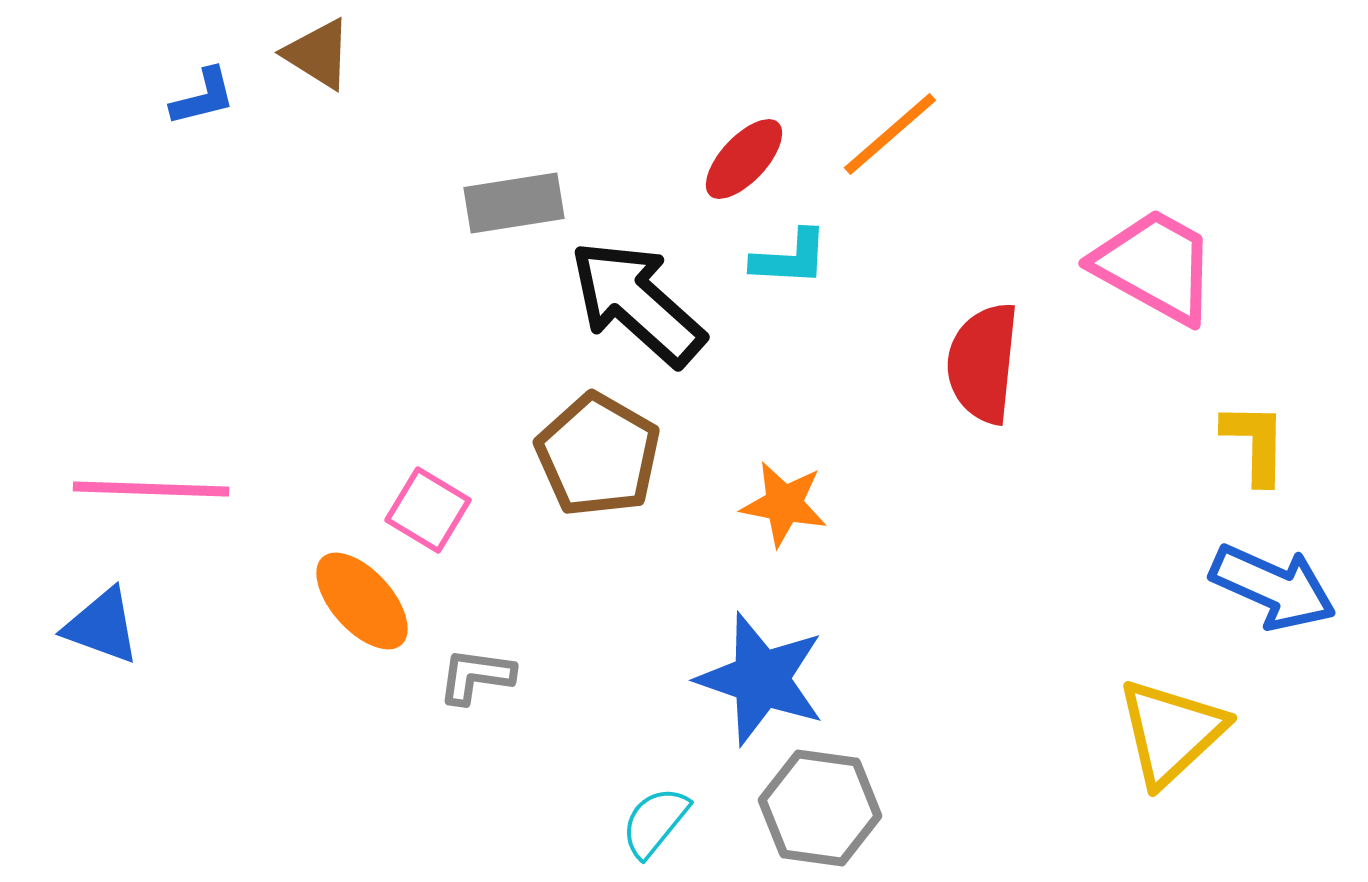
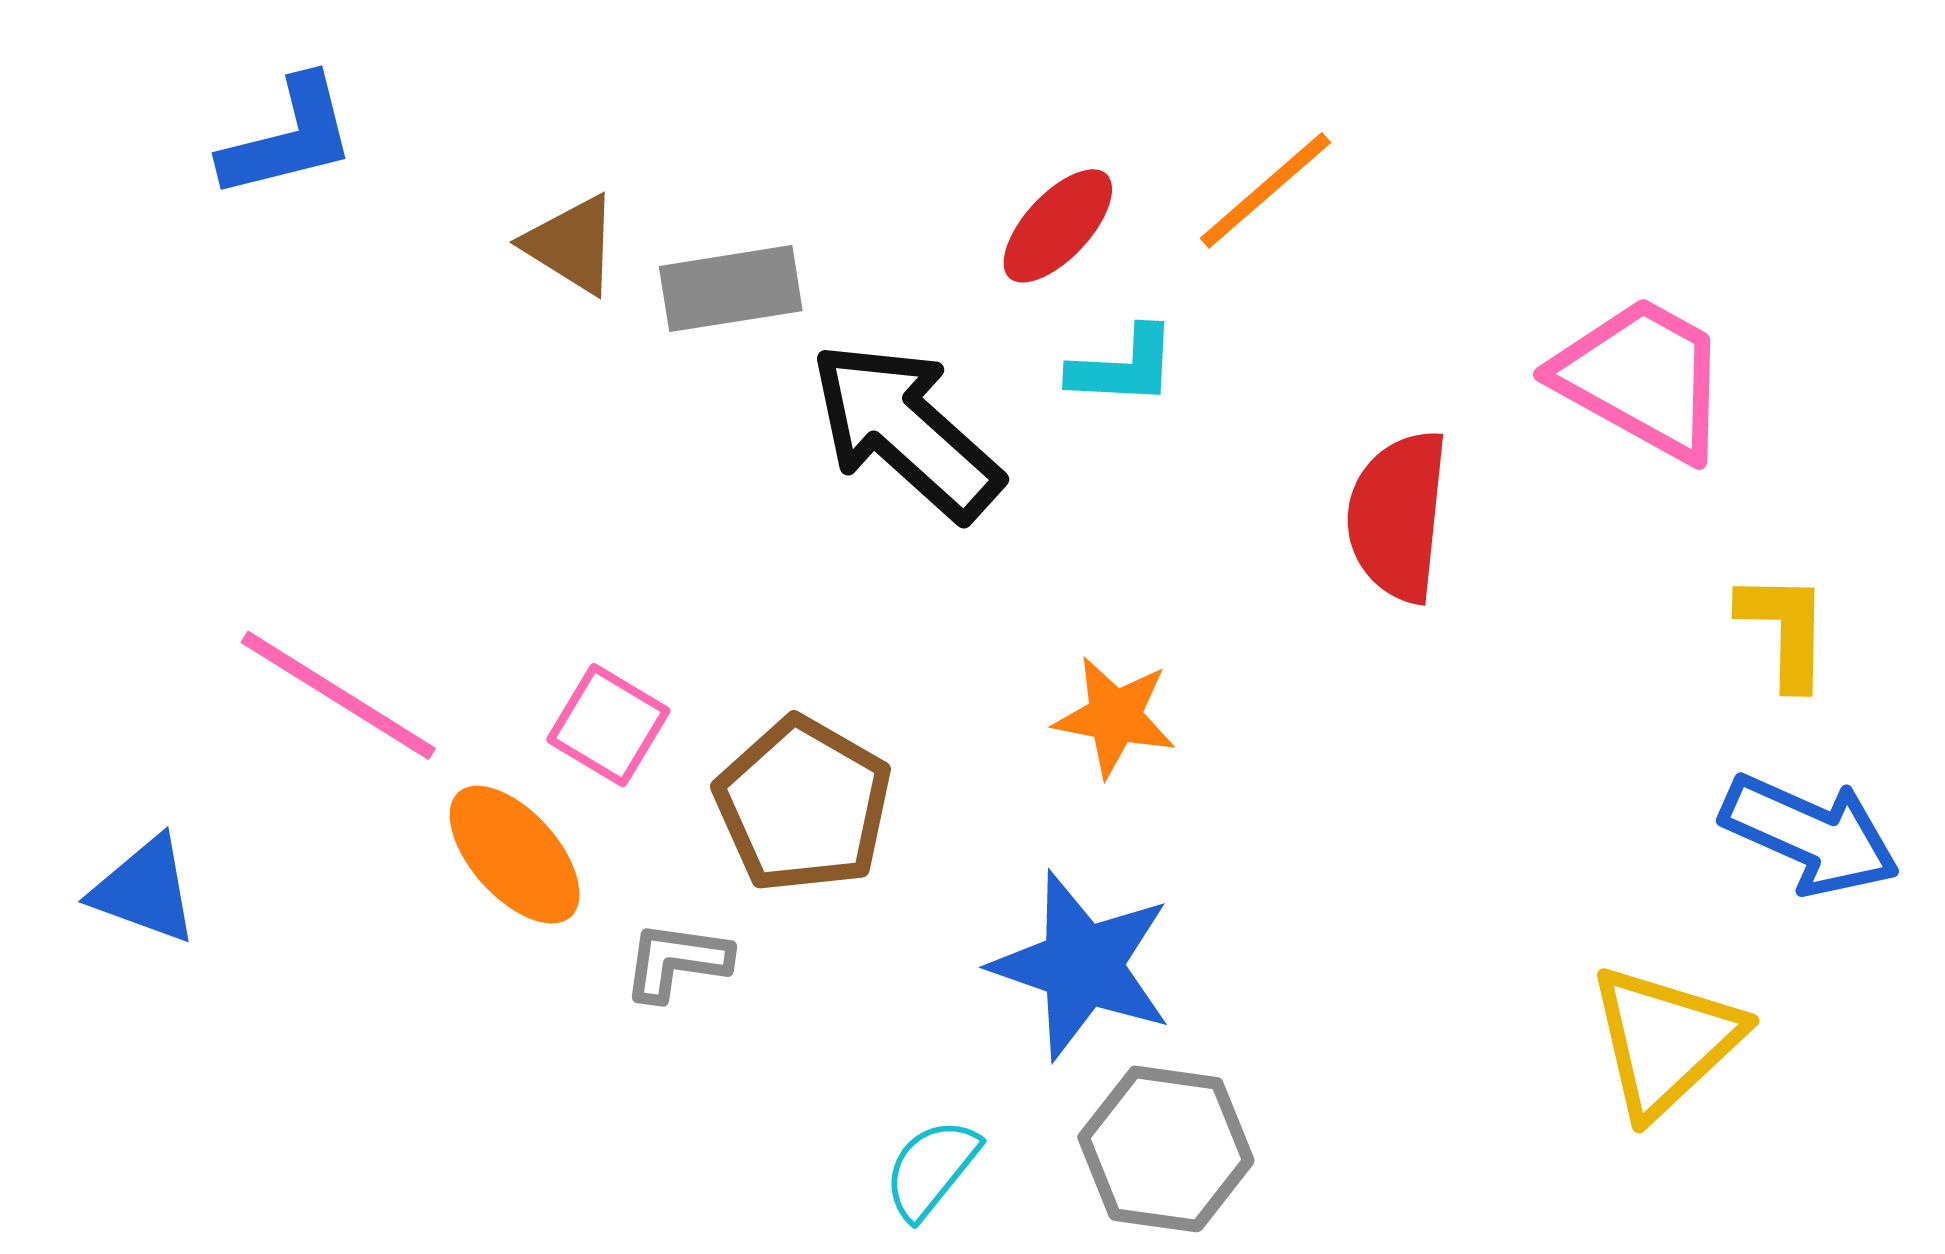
brown triangle: (318, 54) -> (571, 244), moved
blue L-shape: (203, 97) -> (288, 138), size x1.5
brown pentagon: (598, 455) -> (803, 805), moved
pink line: (151, 489) -> (338, 695), moved, turned 30

